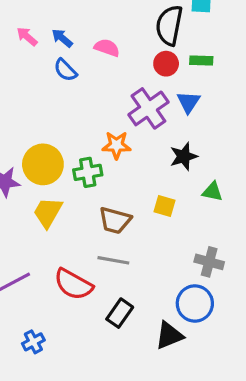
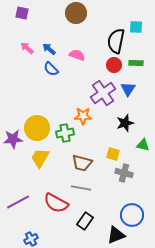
gray cross: (209, 262) -> (124, 173), moved

